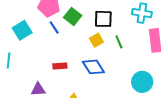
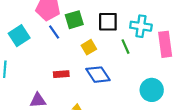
cyan cross: (142, 13) -> (141, 26), moved
green square: (73, 17) -> (74, 20), turned 36
yellow square: (96, 40) -> (89, 47), moved

